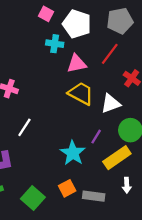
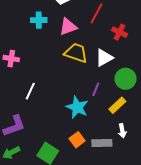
cyan cross: (55, 44) -> (39, 20), moved
yellow rectangle: (117, 158) -> (117, 105), size x0.7
white arrow: (127, 185) -> (122, 131), moved

